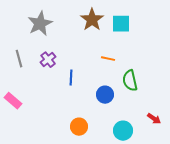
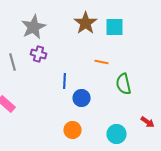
purple cross: (48, 60) -> (39, 54), moved, turned -35
blue circle: (105, 95) -> (82, 98), moved

